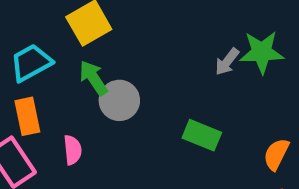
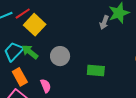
green arrow: (93, 78) -> (30, 52), moved
green rectangle: (202, 135) -> (96, 70), moved

